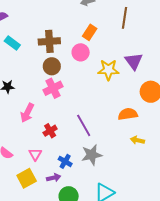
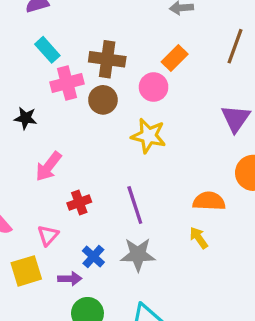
yellow star: (108, 70) -> (149, 136), moved
pink cross: (53, 88) -> (67, 83), moved
yellow arrow: (137, 140) -> (199, 238), moved, turned 32

